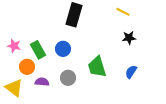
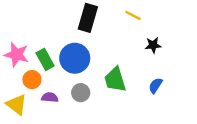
yellow line: (123, 12) -> (133, 15), moved
pink star: (14, 46) -> (17, 55), size x1.5
blue circle: (63, 49) -> (75, 58), size x1.6

